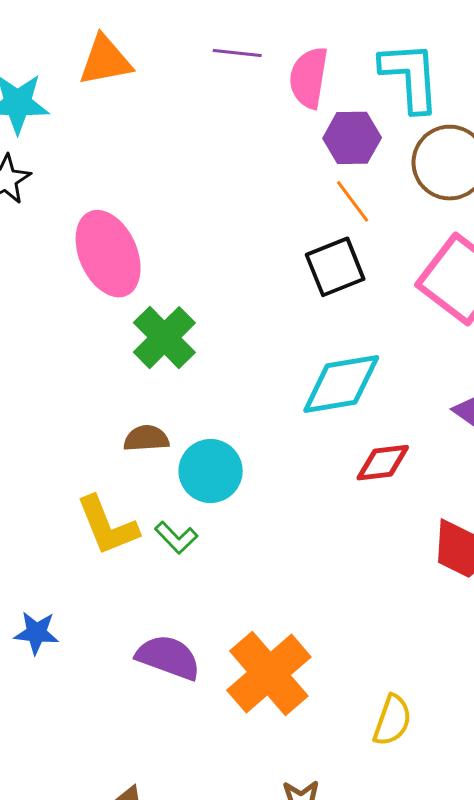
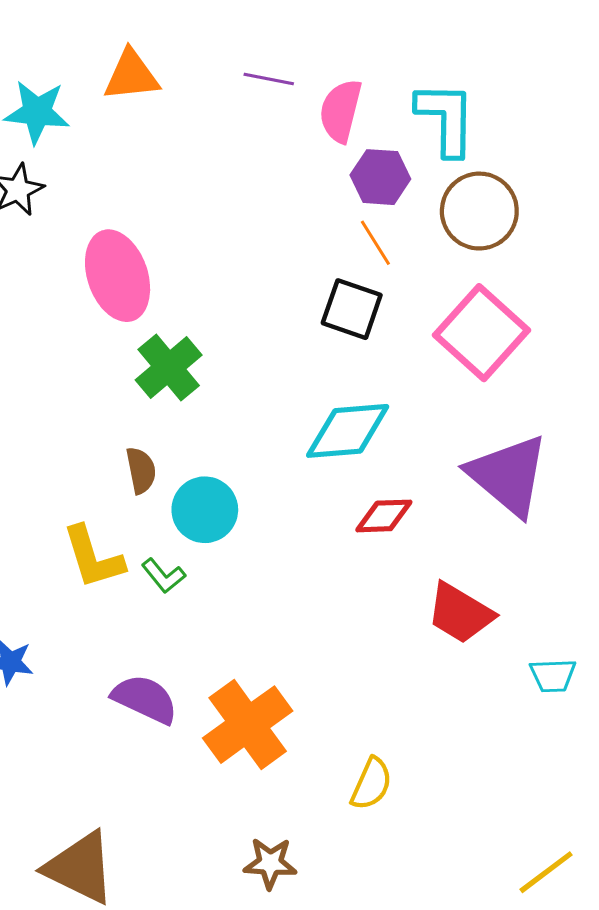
black square: (335, 267) -> (352, 309), turned 36
brown semicircle: (146, 438) -> (141, 470), turned 78

